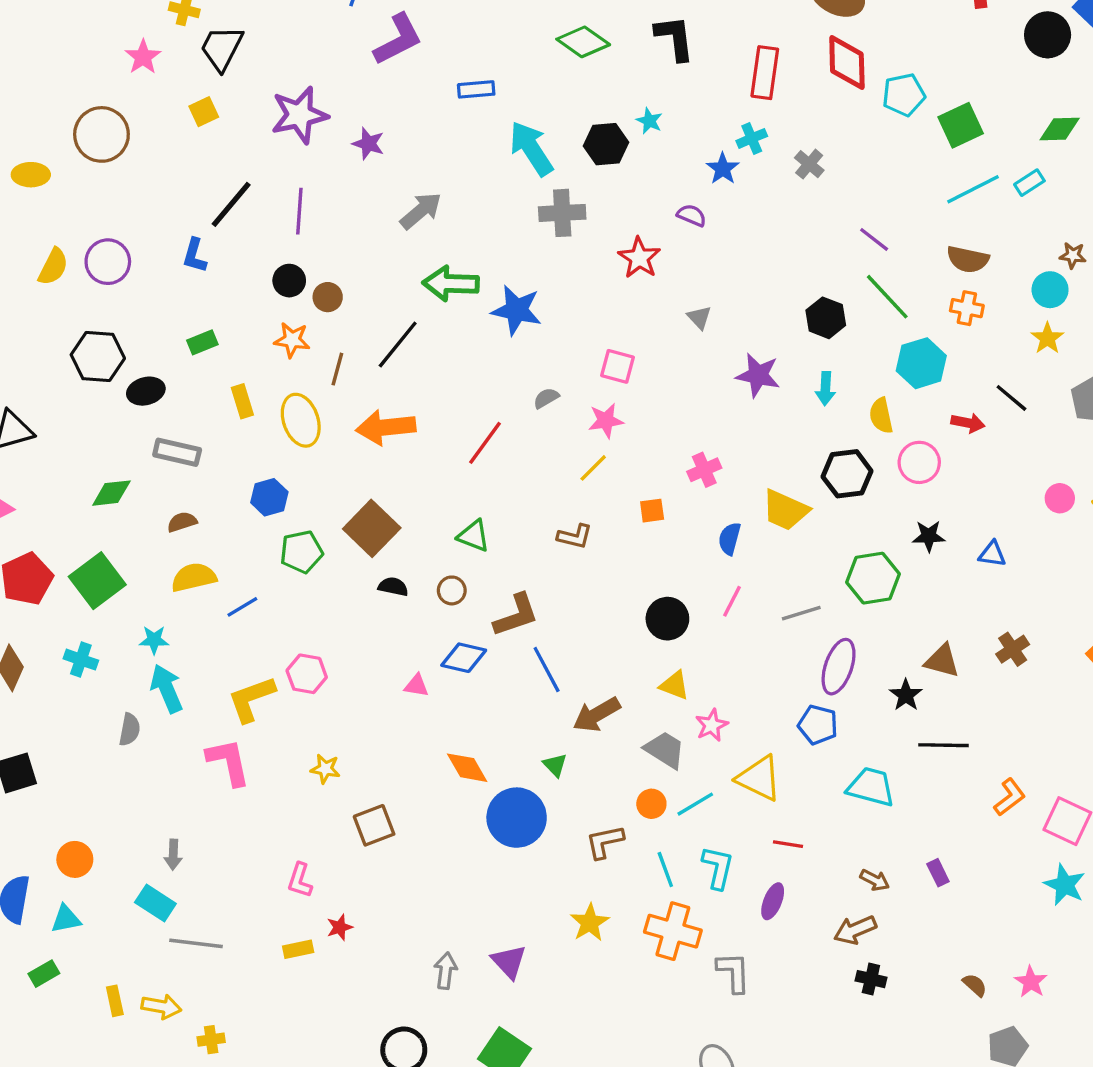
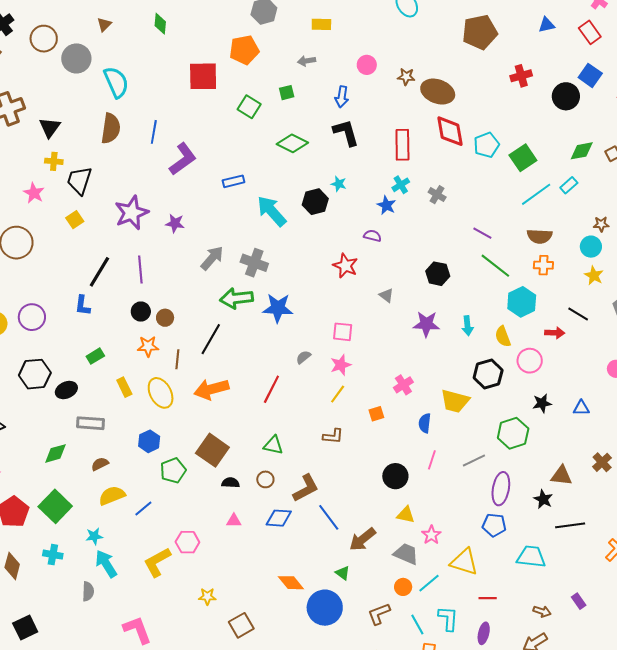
gray cross: (562, 213) -> (254, 263), moved, turned 32
black hexagon: (826, 318) -> (438, 274), moved
pink triangle: (416, 686) -> (234, 521), moved
pink L-shape: (228, 762) -> (137, 630), moved

